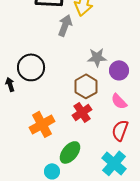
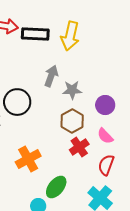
gray arrow: (65, 25) -> (51, 76), moved
gray star: (97, 57) -> (72, 90), moved
red cross: (82, 112) -> (79, 147), moved

